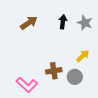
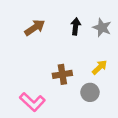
brown cross: (54, 71) -> (62, 74), moved

